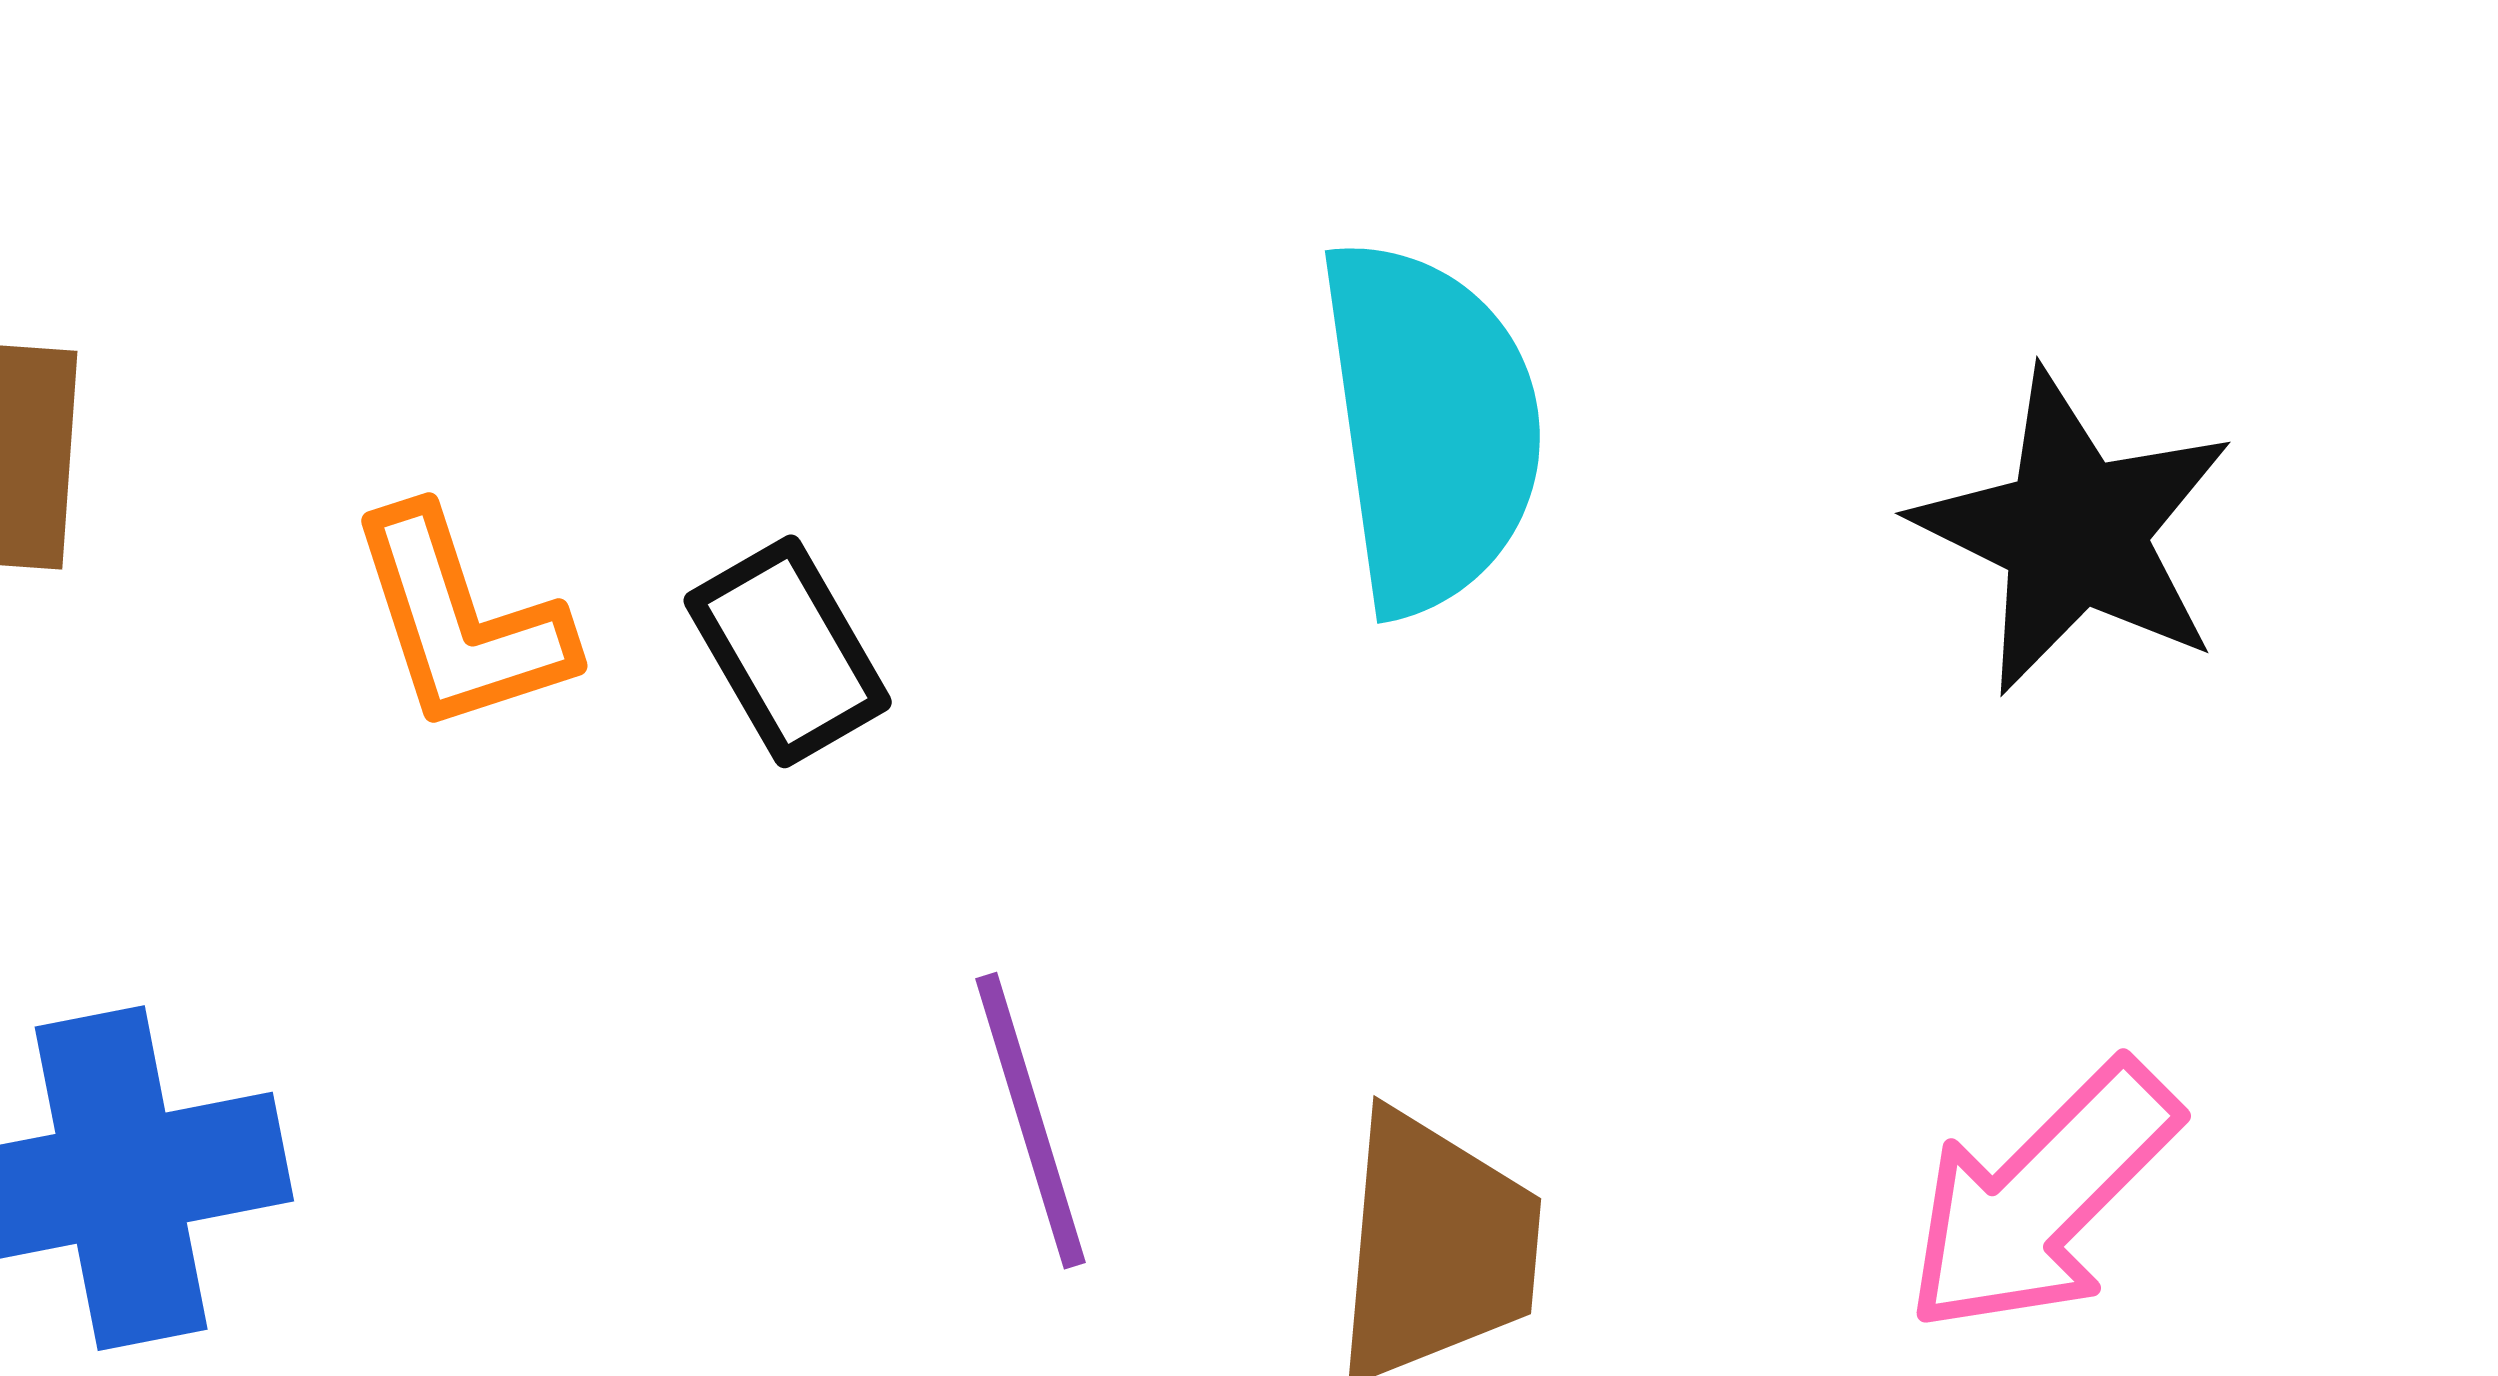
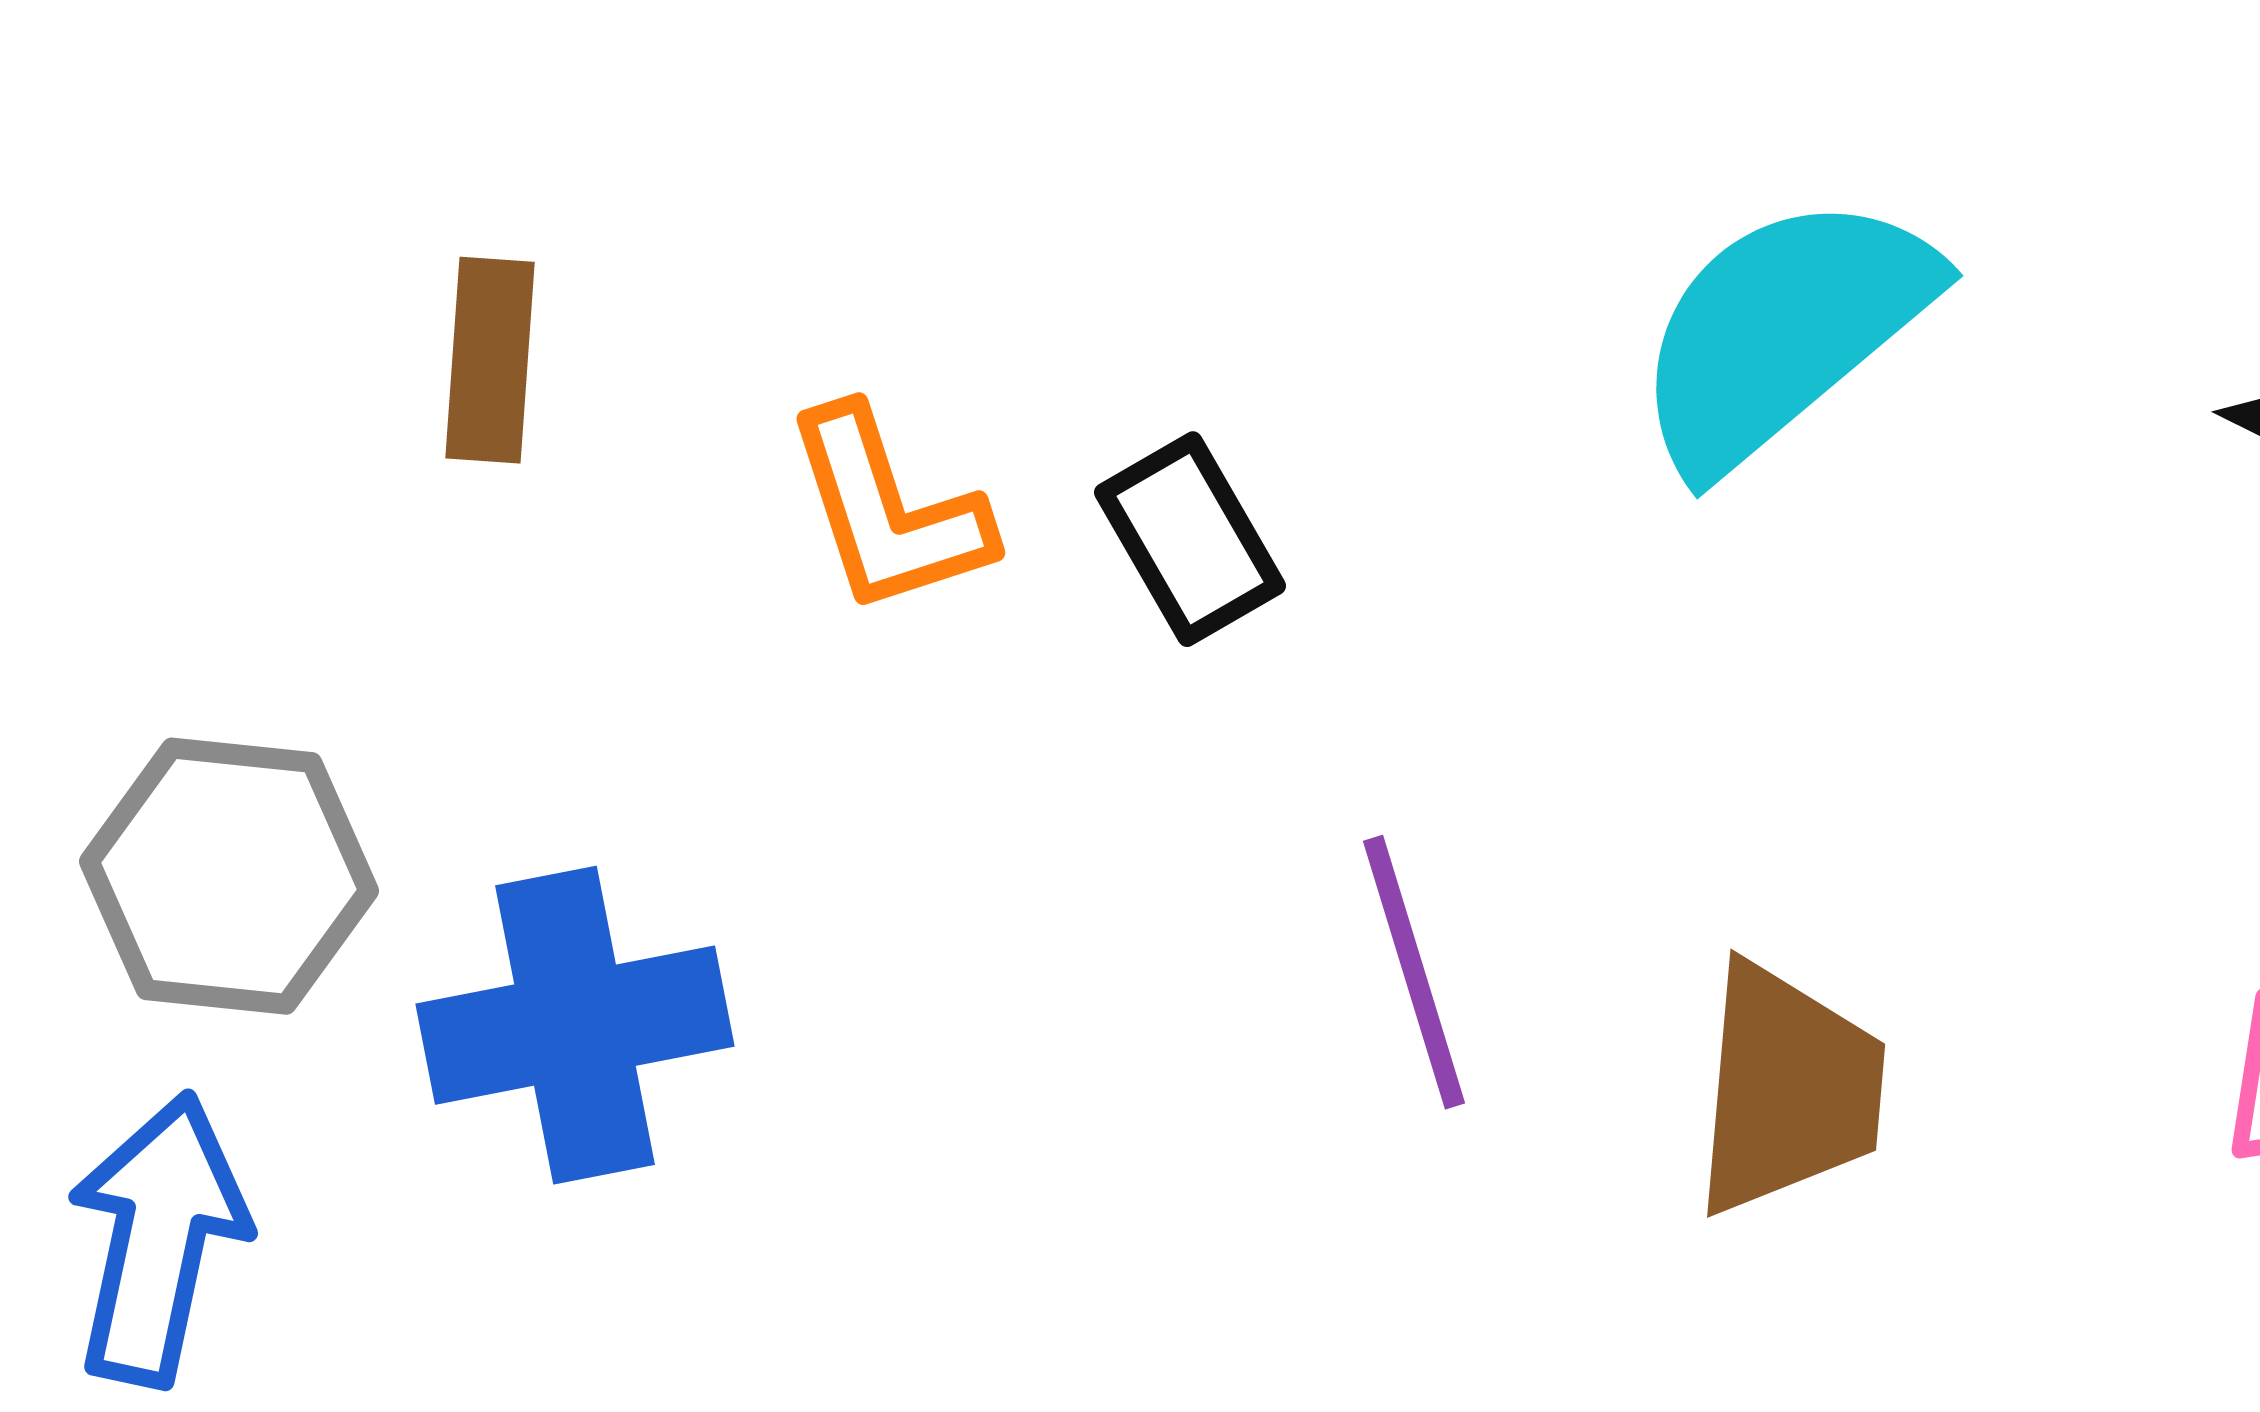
cyan semicircle: (1430, 426) -> (1783, 331), turned -122

